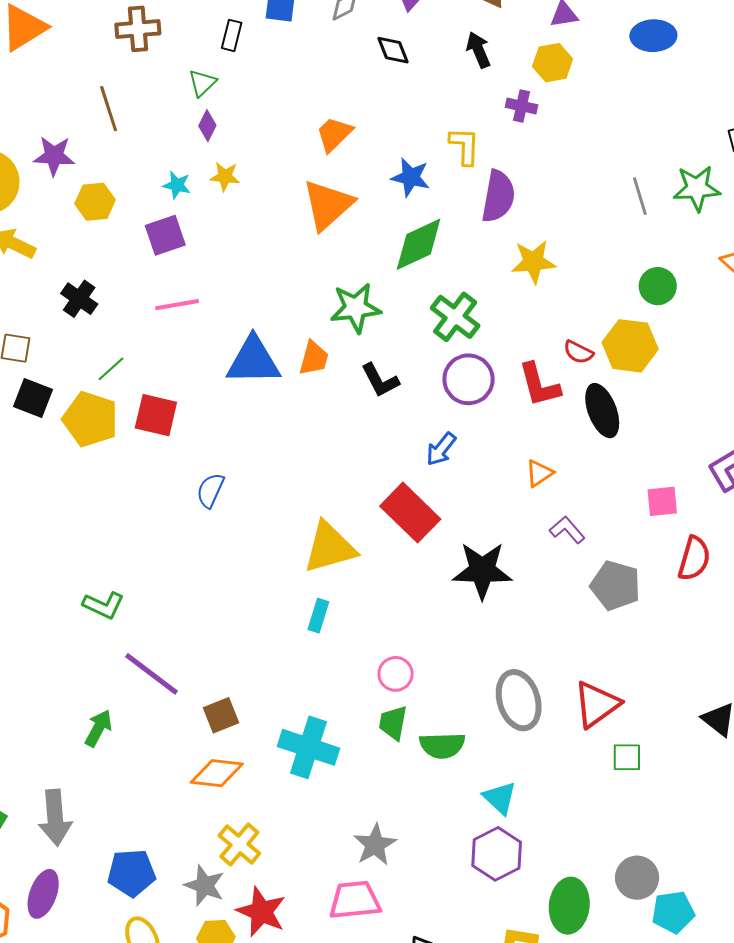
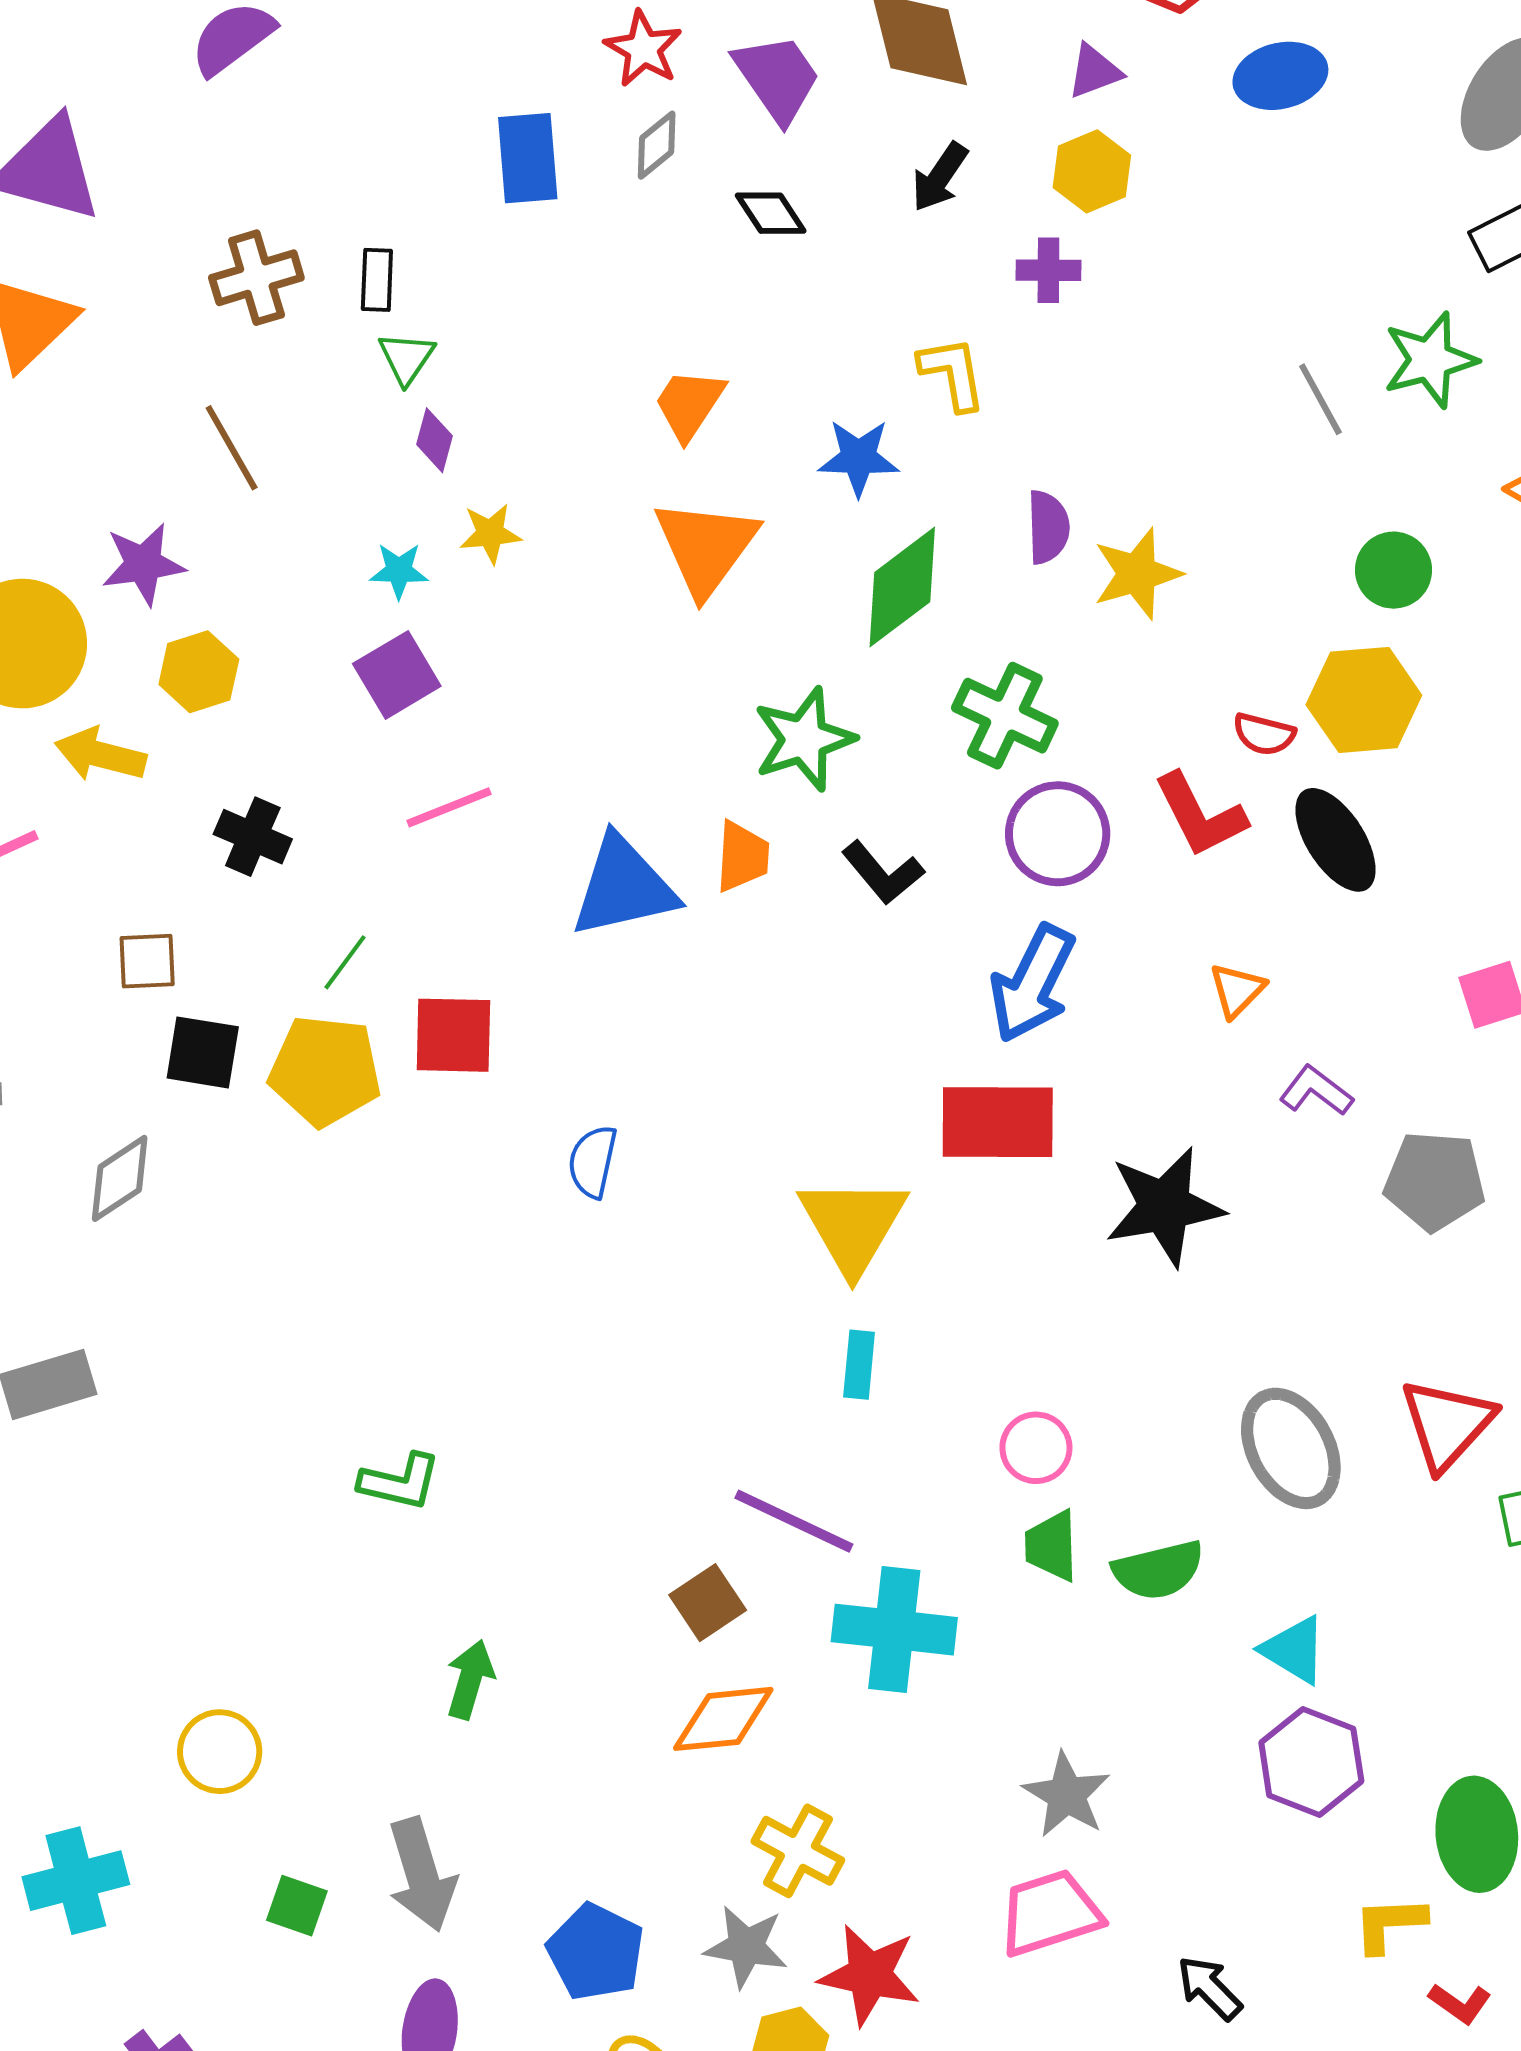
black rectangle: (232, 35) -> (377, 280), moved
black arrow: (478, 50) -> (940, 177), turned -111
purple semicircle: (498, 196) -> (1048, 527), moved, size x0.7
yellow hexagon: (95, 202) -> (199, 672), moved
blue arrow: (441, 449) -> (1032, 983), size x1.6
red rectangle: (410, 513) -> (998, 1122), turned -32
yellow triangle: (330, 547) -> (853, 1225), turned -32
green L-shape: (104, 605) -> (400, 1482), moved
purple line: (152, 674) -> (794, 1521), moved
blue pentagon: (131, 873) -> (596, 1952), turned -30

